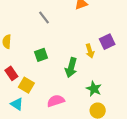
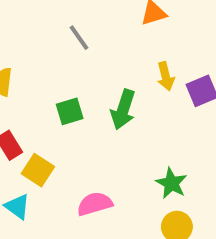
yellow arrow: (90, 51) -> (166, 76), moved
green arrow: (71, 68) -> (123, 109), moved

